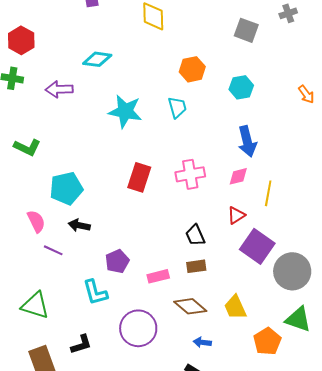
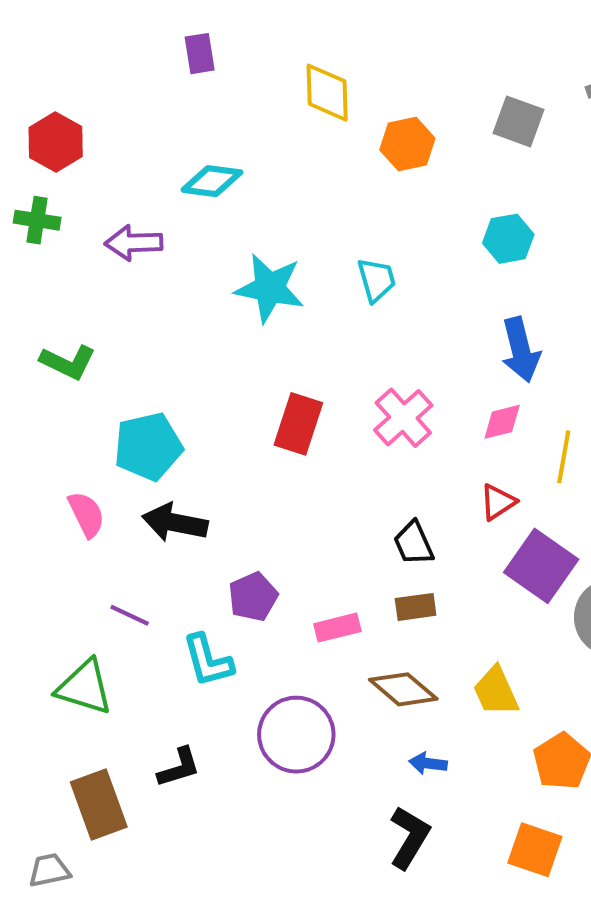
orange hexagon: (192, 69) -> (407, 144), moved
pink cross: (190, 174) -> (403, 418), turned -32
black arrow: (79, 225) -> (175, 523), size x1.4
purple line: (53, 250) -> (130, 615), moved

